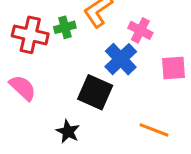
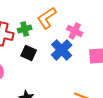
black square: (95, 92) -> (29, 53), moved, size x0.7

